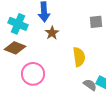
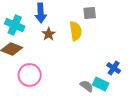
gray square: (96, 22) -> (90, 13), moved
yellow semicircle: (79, 57) -> (76, 31), moved

